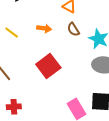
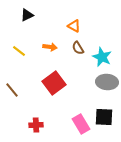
red cross: (14, 107) -> (36, 125), moved

